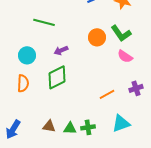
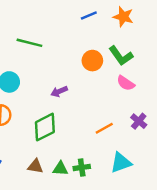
purple arrow: (61, 50) -> (59, 91), moved
green diamond: (57, 77) -> (45, 127), moved
purple cross: (136, 88) -> (139, 121), turned -32

